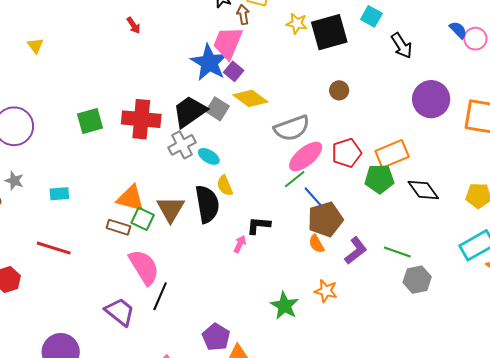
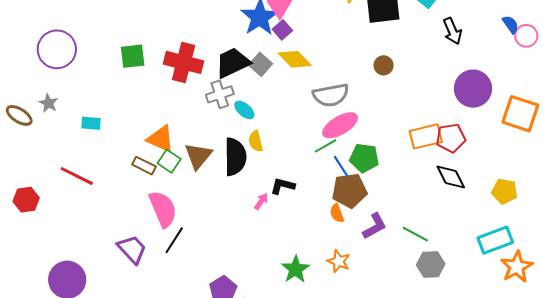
red pentagon: (347, 153) -> (451, 138), moved
green pentagon: (379, 179) -> (364, 158), moved

